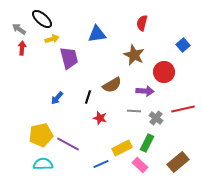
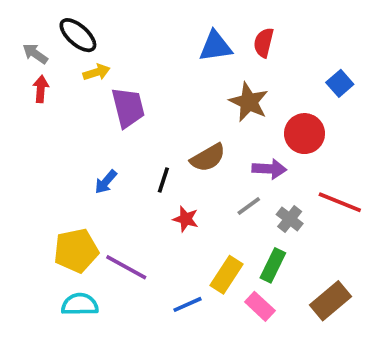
blue triangle: (97, 34) -> (215, 46), moved
red line: (183, 109) -> (340, 202), turned 35
gray line: (134, 111) -> (249, 206), turned -40
yellow rectangle: (122, 148) -> (227, 275), turned -30

